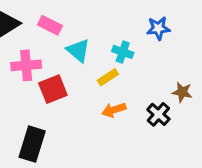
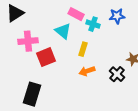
pink rectangle: (50, 25) -> (76, 14), moved
cyan cross: (123, 52) -> (93, 24), moved
yellow rectangle: (108, 77) -> (83, 49), turned -40

